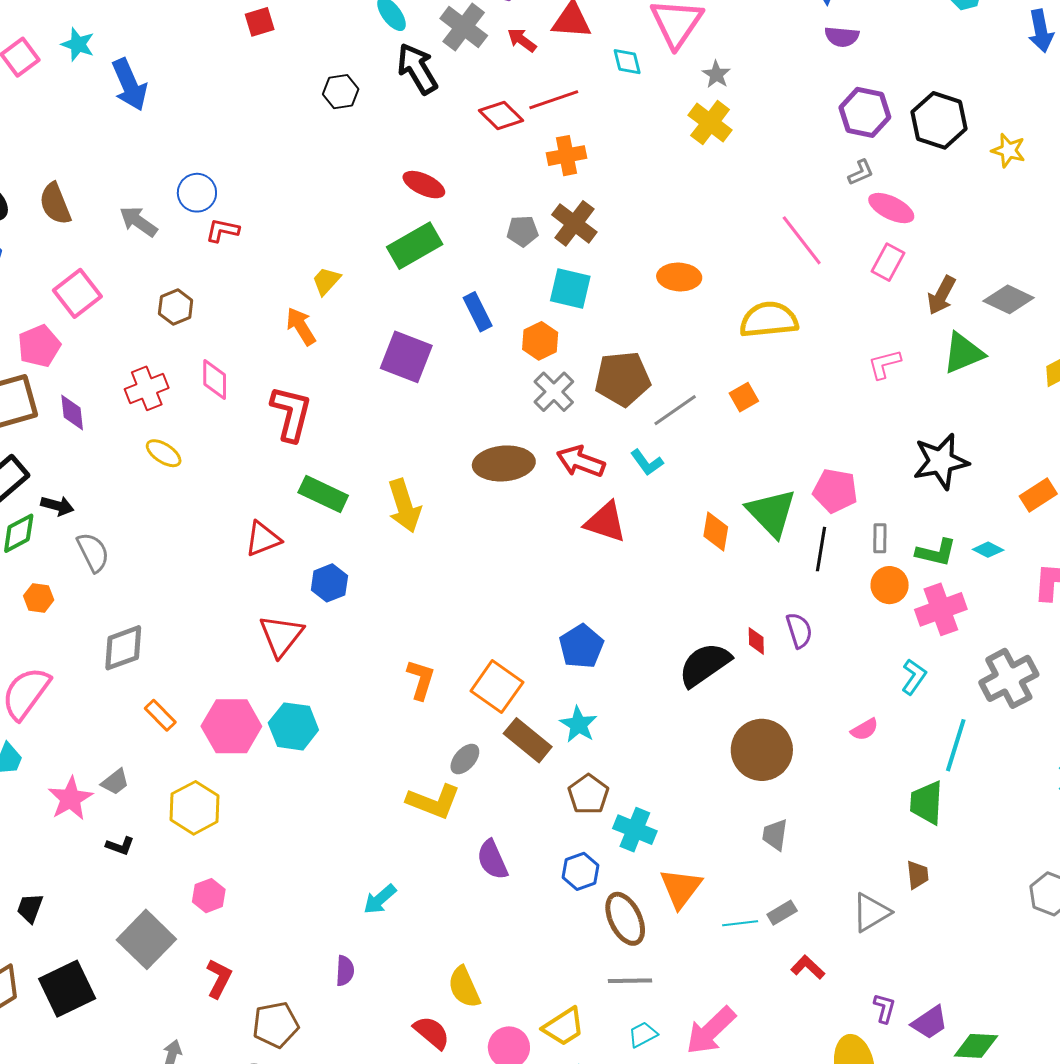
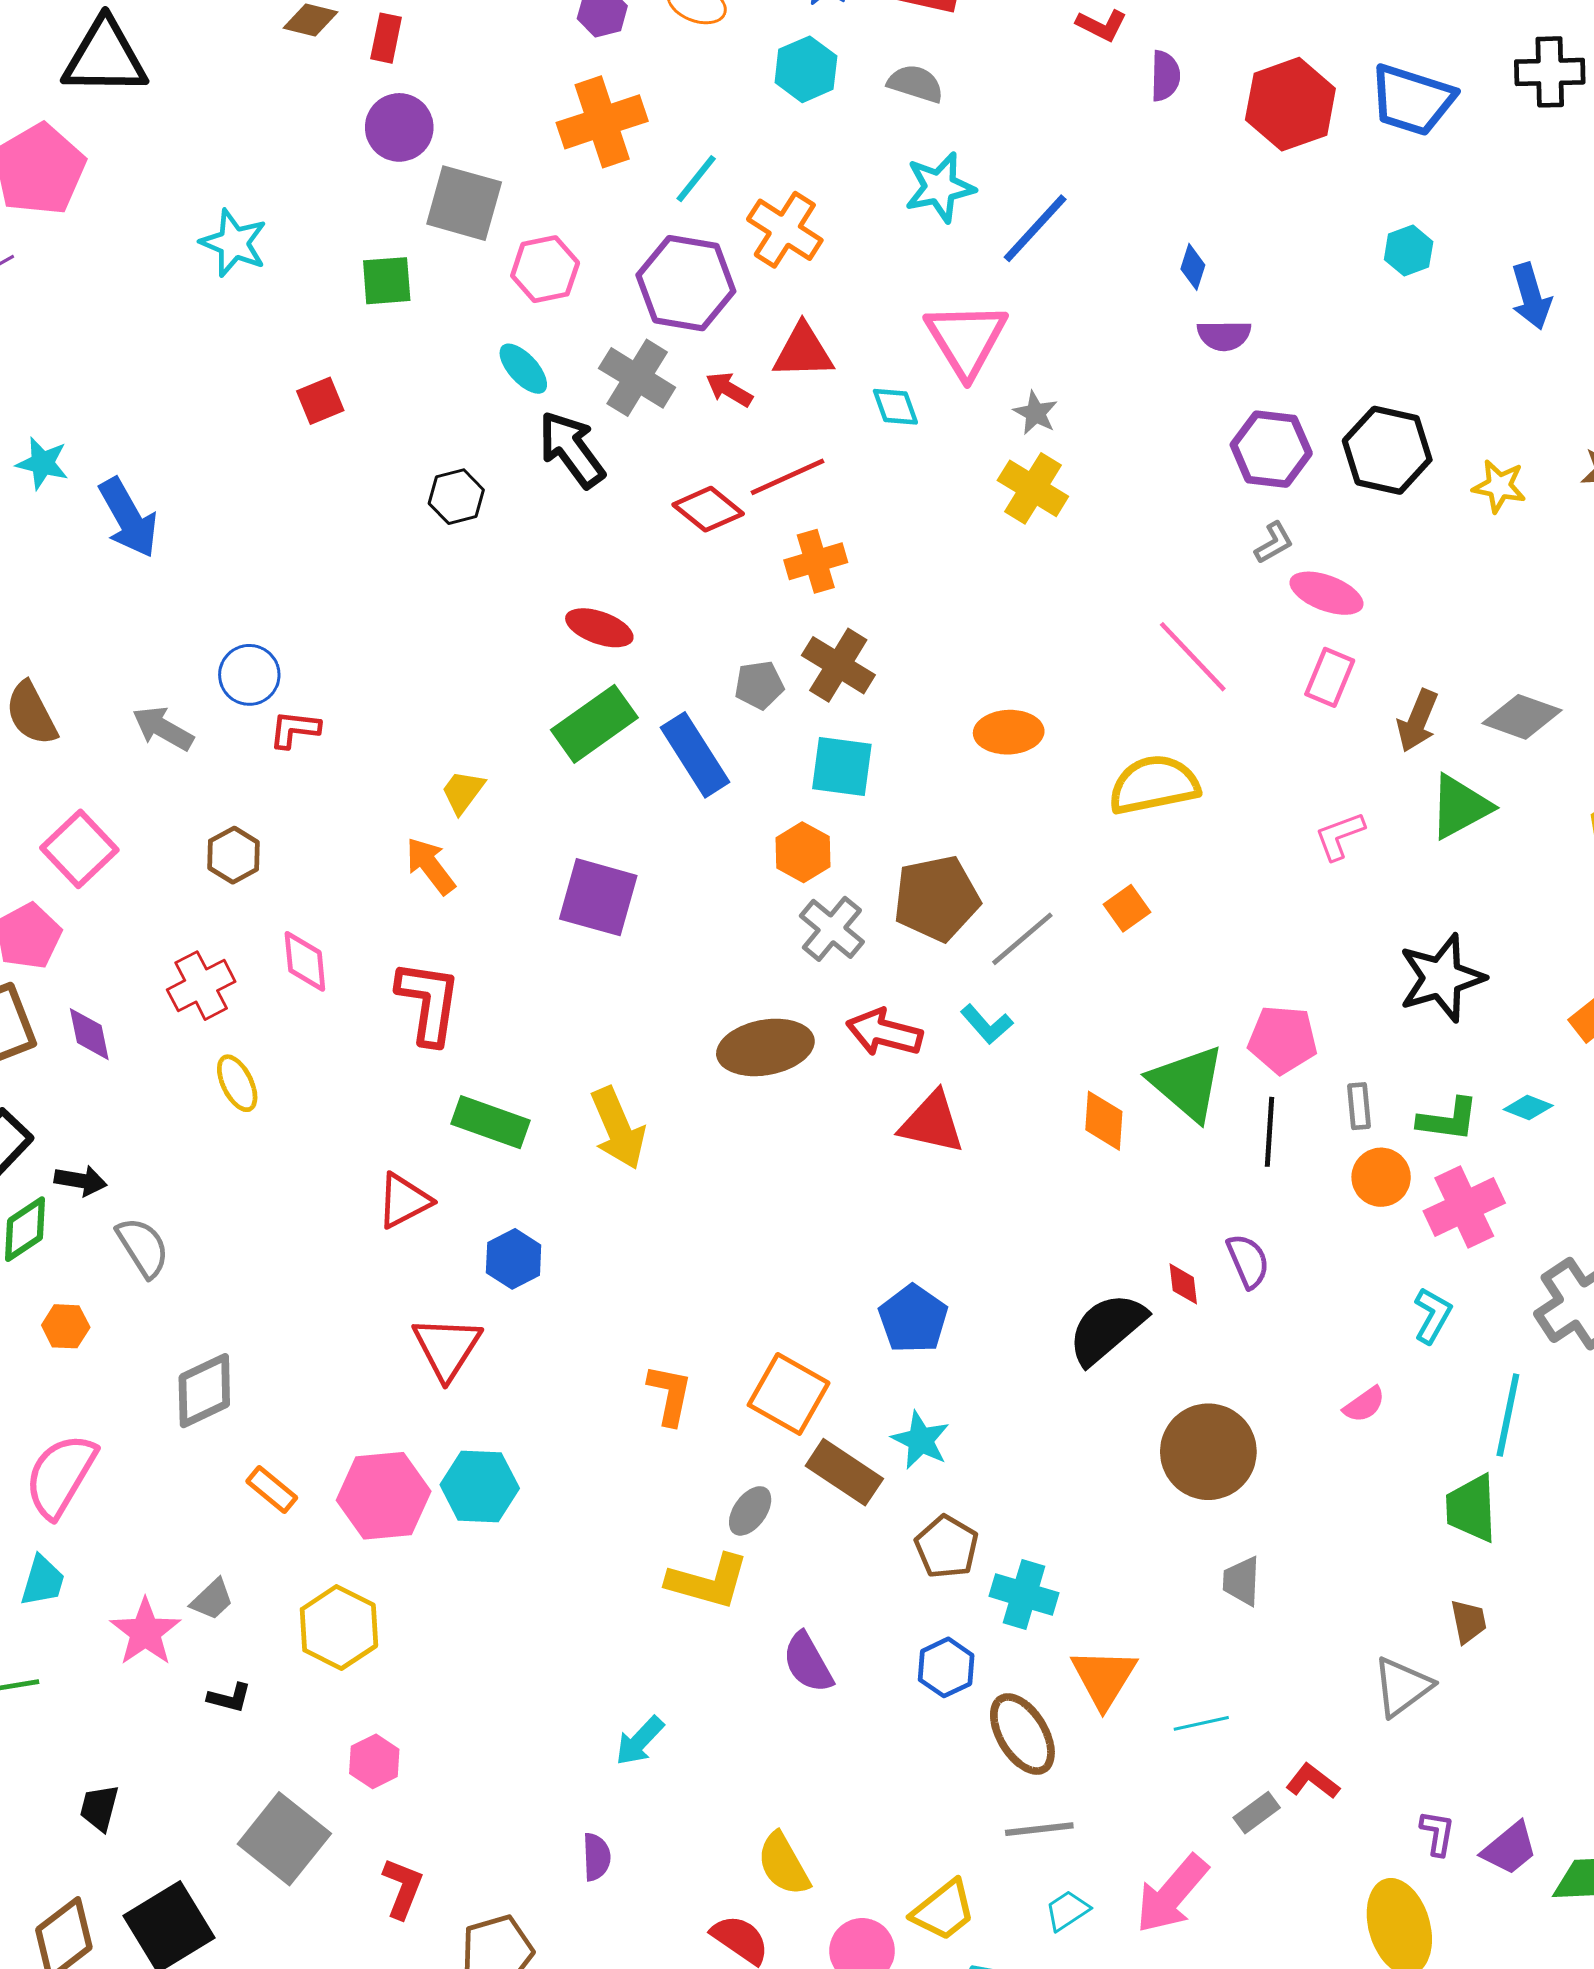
blue rectangle: (478, 312) -> (695, 755), moved, size x1.4
yellow ellipse: (164, 453) -> (237, 1083), turned 36
gray rectangle: (782, 913) -> (1257, 1813), moved

